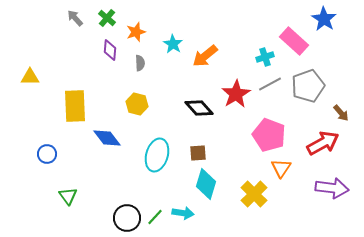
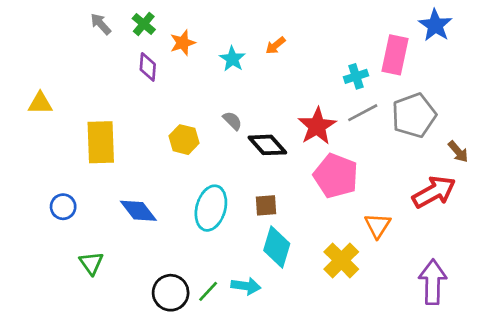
pink rectangle: (294, 41) -> (395, 55), turned 60
orange arrow: (205, 56) -> (275, 45), moved, size x0.6
gray semicircle: (140, 63) -> (232, 121), moved, turned -42
pink pentagon: (269, 135) -> (336, 176), moved
blue diamond: (107, 138) -> (138, 211), moved
purple arrow: (332, 188) -> (433, 282), moved, turned -96

